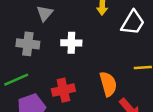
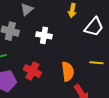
red cross: (63, 90) -> (32, 71), turned 30

